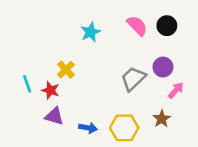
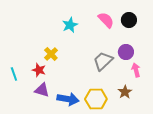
cyan line: (27, 84) -> (14, 74), moved
pink arrow: (176, 90) -> (136, 70), turned -56
blue arrow: (88, 128) -> (68, 99), size x1.5

